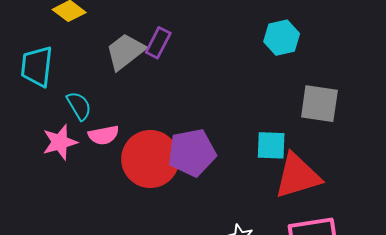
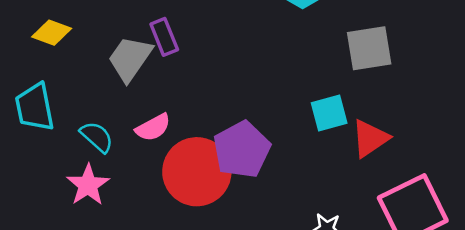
purple rectangle: (158, 43) -> (164, 37), turned -32
pink semicircle: (104, 135) -> (153, 127), moved
red triangle: (297, 176) -> (370, 138), size x0.7

